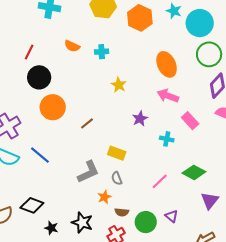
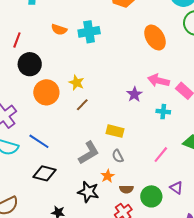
cyan cross: (102, 52) -> (89, 32), size x1.5
yellow star: (119, 85) -> (77, 83), moved
pink arrow: (168, 96) -> (159, 81), moved
black diamond: (32, 205) -> (45, 173), moved
black star: (82, 223) -> (88, 192), moved

